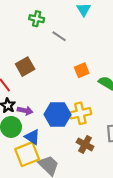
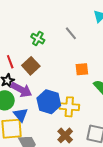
green cross: (37, 19) -> (38, 39), moved
brown square: (25, 67) -> (31, 66), moved, turned -30
purple arrow: (25, 111) -> (21, 90), size x1.5

